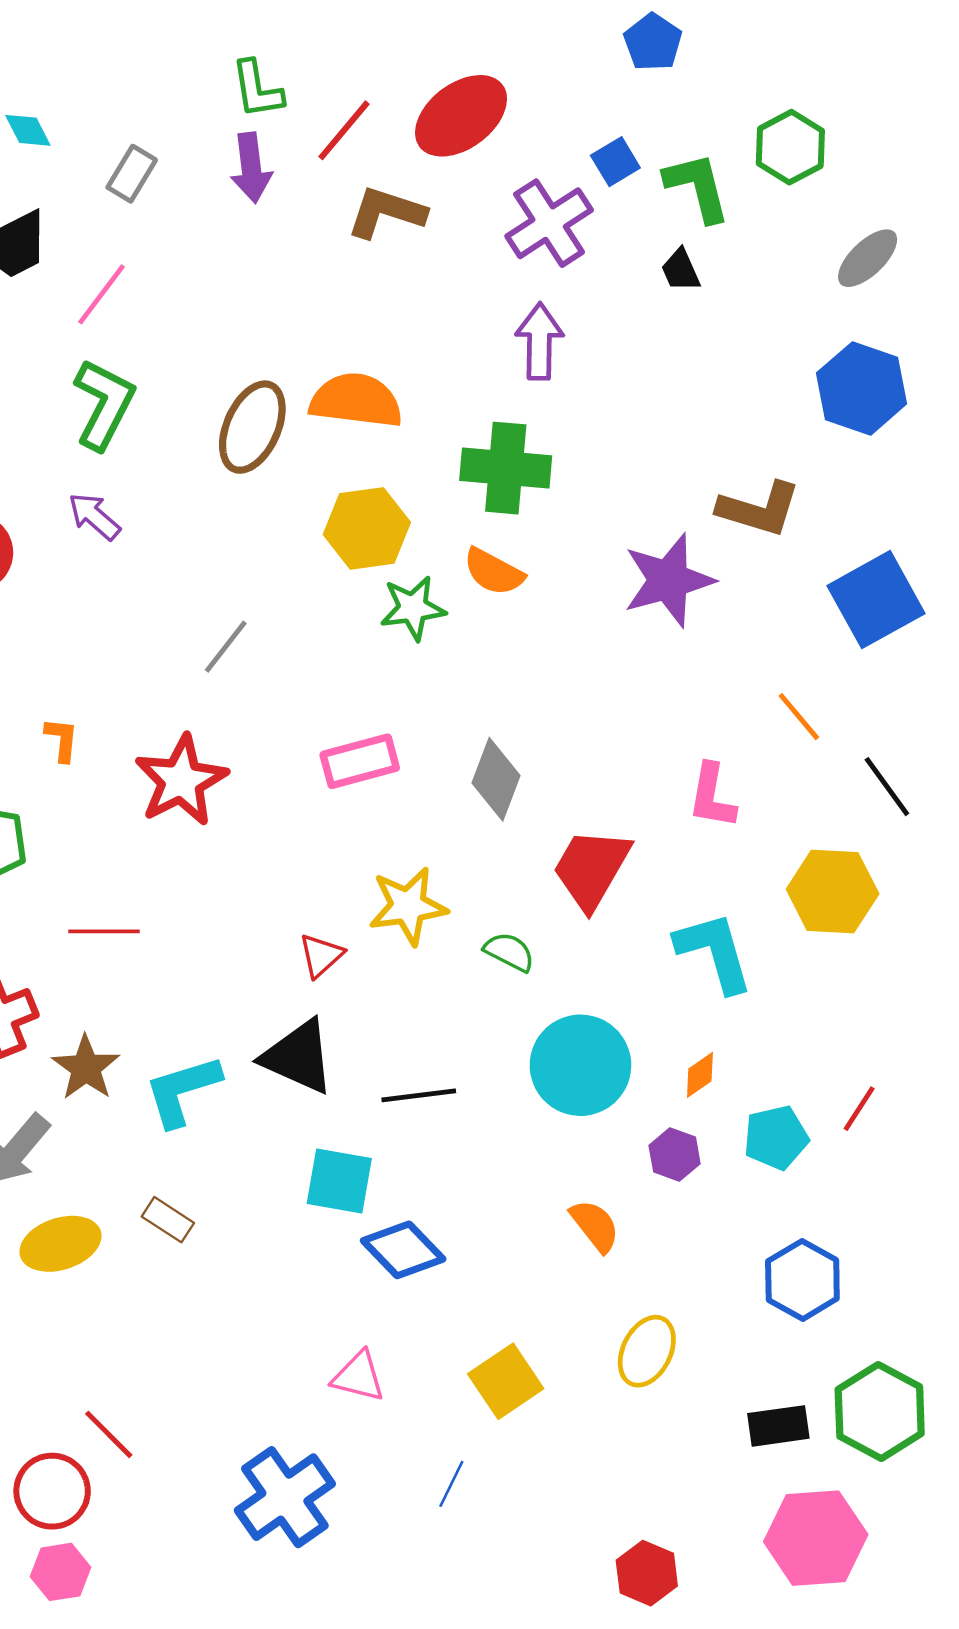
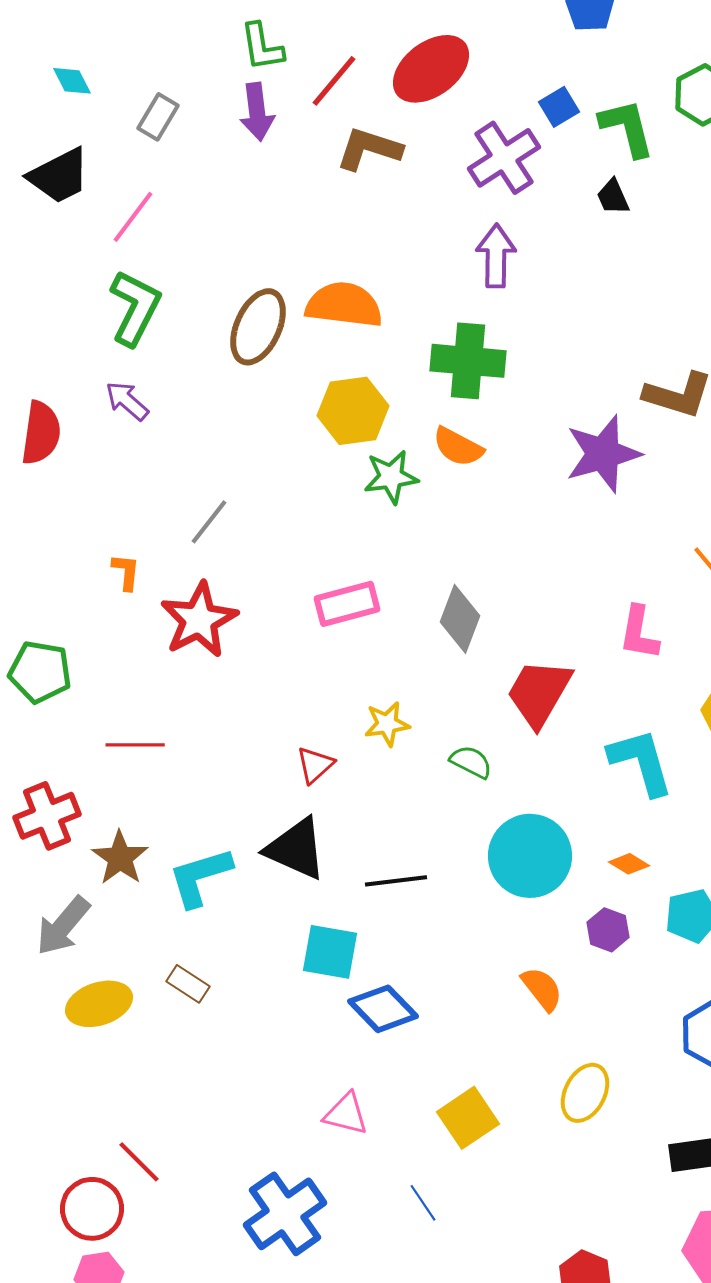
gray line: (226, 647) -> (209, 522), moved
orange L-shape: (62, 740) -> (126, 572), moved
yellow star: (408, 906) -> (387, 724), size x0.7
orange diamond: (700, 1075) -> (629, 864), turned 66
blue line: (451, 1484) -> (423, 1203), turned -60

